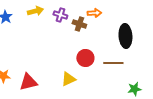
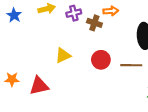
purple cross: (60, 15) -> (74, 13), turned -32
yellow triangle: (68, 79) -> (63, 55), moved

